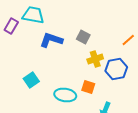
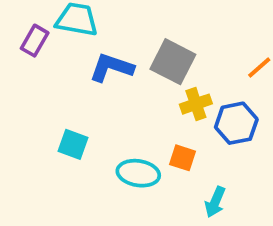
gray square: (83, 37) -> (173, 62), size x1.6
cyan square: (31, 80) -> (73, 144), turned -35

